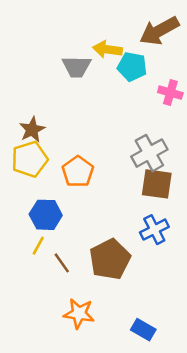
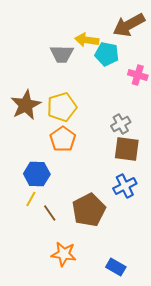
brown star: (32, 130) -> (26, 105), size x1.4
gray cross: (149, 153) -> (121, 124), size x0.7
yellow pentagon: (30, 159) -> (62, 107), moved

